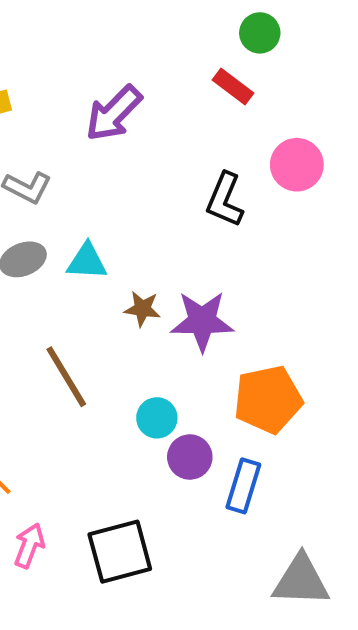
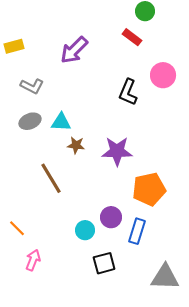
brown star: (142, 309) -> (76, 145), moved
cyan circle: (157, 418) -> (85, 230), moved
black square: (120, 552) -> (104, 263), moved, size x0.7

